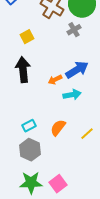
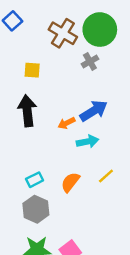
yellow square: (27, 37) -> (32, 70), turned 32
yellow line: (87, 134) -> (106, 176), moved

